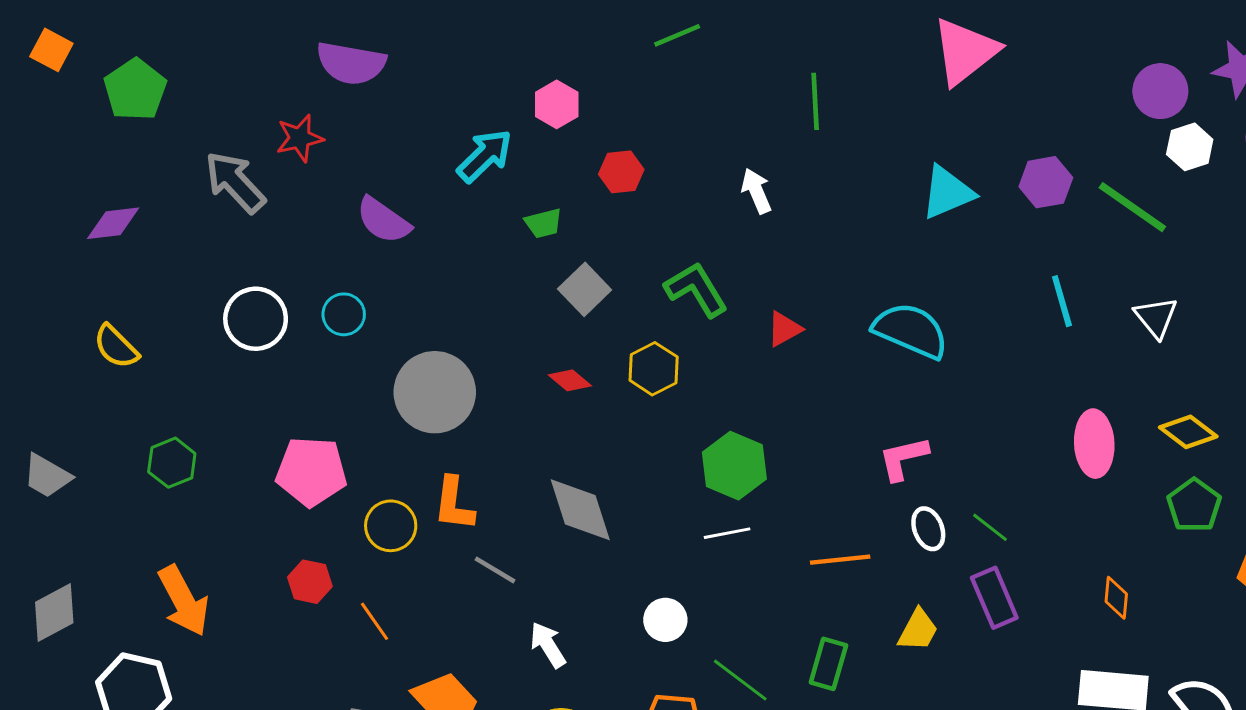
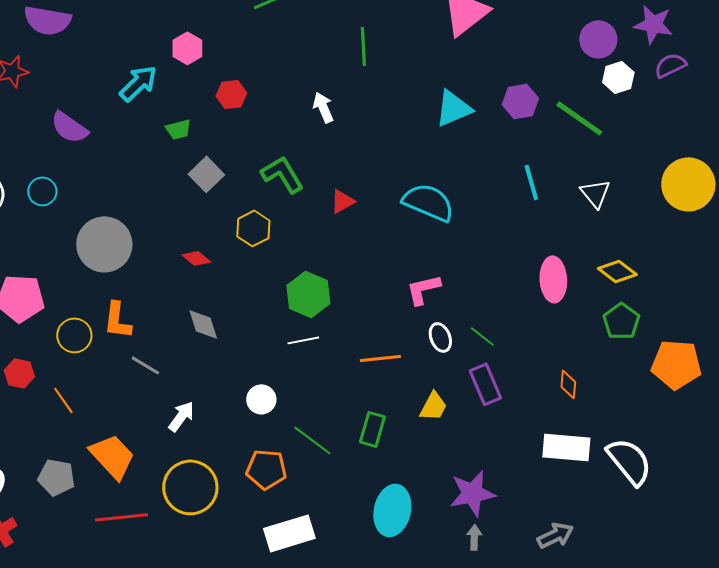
red diamond: (570, 380) -> (196, 258), moved
gray diamond: (580, 510) -> (203, 324), size x0.7
white arrow: (548, 645) -> (181, 416), turned 68

